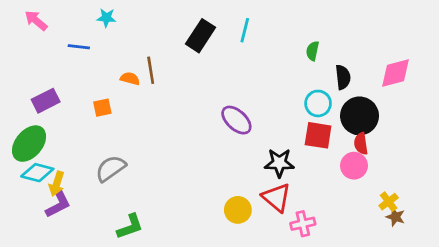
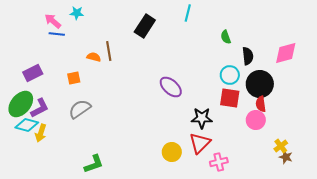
pink arrow: (36, 20) -> (53, 21), moved
cyan line: (245, 30) -> (188, 13), moved
green semicircle: (313, 51) -> (226, 37), turned -32
gray semicircle: (111, 168) -> (80, 109), moved
red triangle: (277, 197) -> (200, 143), turned 35
purple L-shape: (58, 204) -> (40, 108), moved

